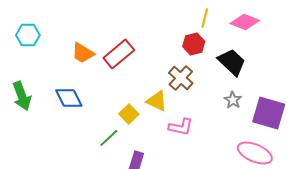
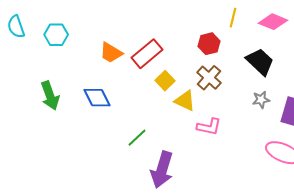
red hexagon: (194, 44) -> (209, 44), moved
gray star: (233, 100) -> (261, 100), turned 30
yellow square: (129, 114) -> (165, 81), moved

